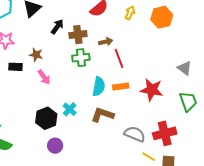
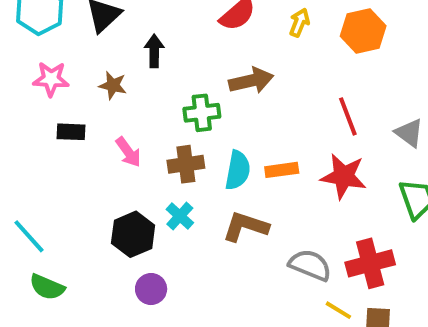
black arrow: (57, 27) -> (154, 51), turned -35
brown cross: (78, 35) -> (186, 164), moved
brown arrow: (106, 42) -> (251, 81), size x1.5
brown star: (36, 55) -> (113, 85), moved
red line: (119, 58) -> (348, 116), moved

